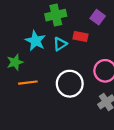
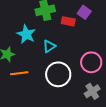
red rectangle: (80, 36) -> (68, 21), moved
cyan triangle: (60, 44) -> (49, 46), moved

